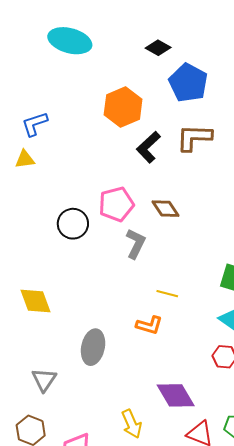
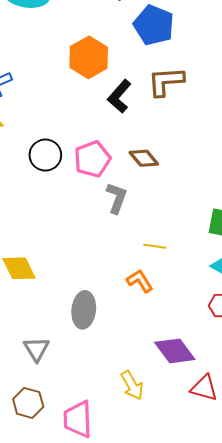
black circle: (73, 224) -> (45, 155), moved
orange L-shape: (149, 325) -> (140, 281), turned -132

